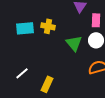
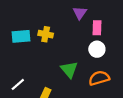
green triangle: (74, 43) -> (69, 69), moved

